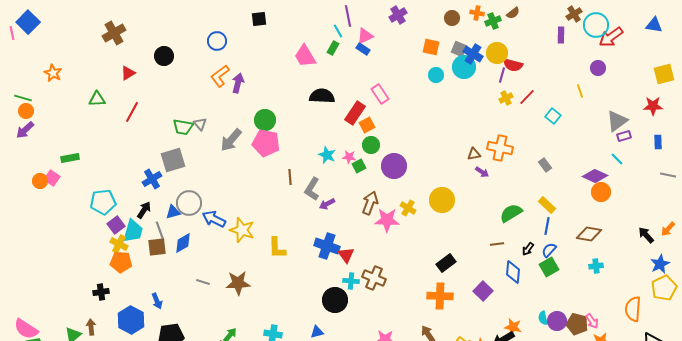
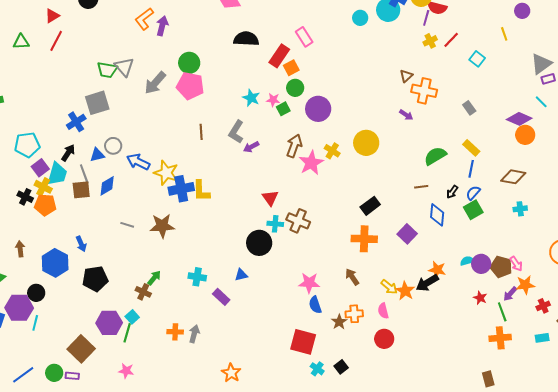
red line: (132, 112) -> (56, 41), moved
gray triangle: (200, 124) -> (124, 67), size x1.5
brown triangle: (474, 154) -> (406, 76), moved, turned -32
brown line: (290, 177) -> (201, 132), moved
gray circle: (189, 203) -> (113, 146), size x0.7
pink star: (387, 220) -> (311, 163), turned -30
blue cross: (327, 246) -> (181, 189), moved, turned -30
black cross: (101, 292) -> (25, 197), moved, turned 35
cyan semicircle: (543, 318) -> (467, 261), turned 88
brown arrow: (91, 327) -> (20, 249), moved

